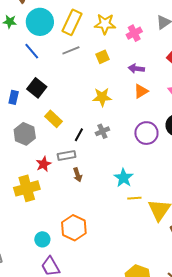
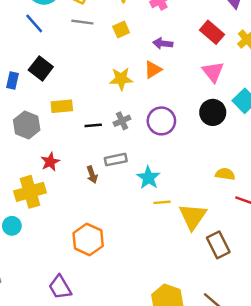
gray line: (71, 50) -> (82, 22), turned 30
orange triangle: (141, 91) -> (153, 70), moved
yellow rectangle: (53, 119) -> (62, 106), turned -48
purple circle: (146, 133) -> (161, 121), moved
black line: (79, 135) -> (93, 125), turned 56
gray rectangle: (67, 156) -> (116, 160), moved
cyan circle: (42, 239) -> (12, 226), moved

